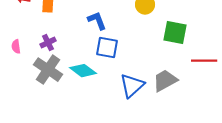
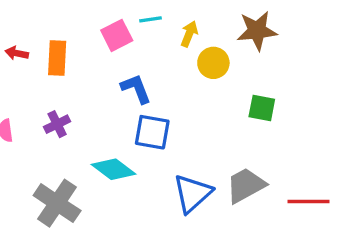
green square: (175, 33) -> (262, 108), size x0.7
red line: (204, 61) -> (309, 201), moved
gray cross: (48, 70) -> (57, 203), moved

